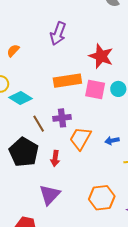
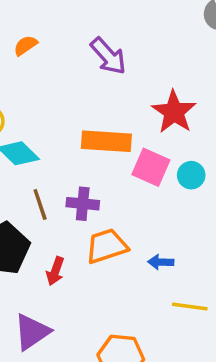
purple arrow: (58, 34) -> (108, 56), turned -75
orange semicircle: (13, 51) -> (25, 45), moved
orange trapezoid: (80, 138) -> (107, 246), turned 30

